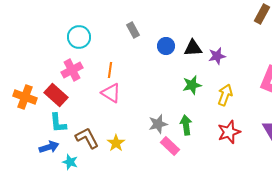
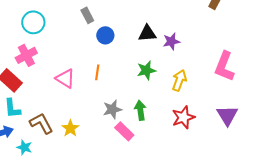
blue circle: (166, 46) -> (105, 35), moved
orange line: (110, 70) -> (97, 72), moved

